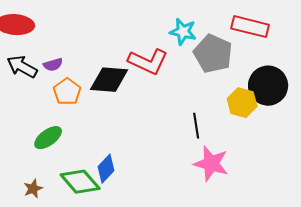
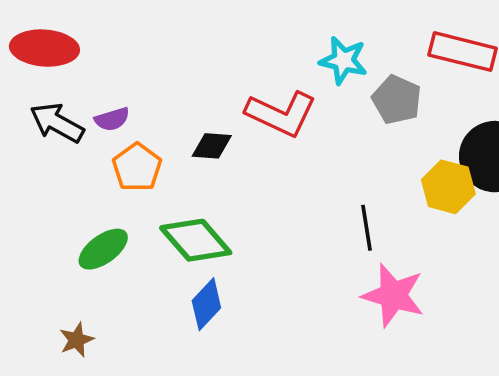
gray pentagon: (213, 54) -> (397, 100), size x0.7
black diamond: (109, 80) -> (212, 146), size x0.6
green diamond: (80, 182) -> (196, 240), moved

